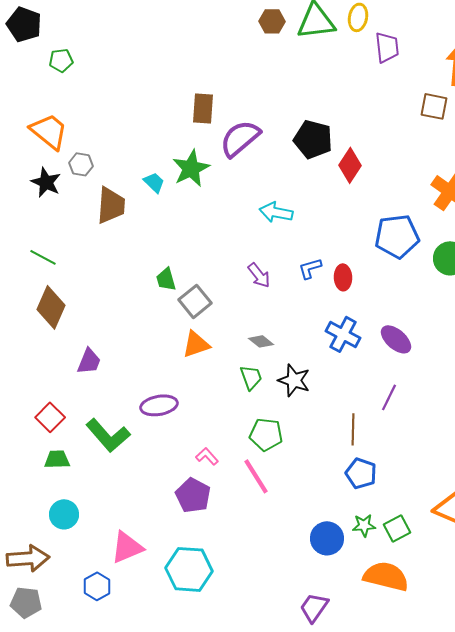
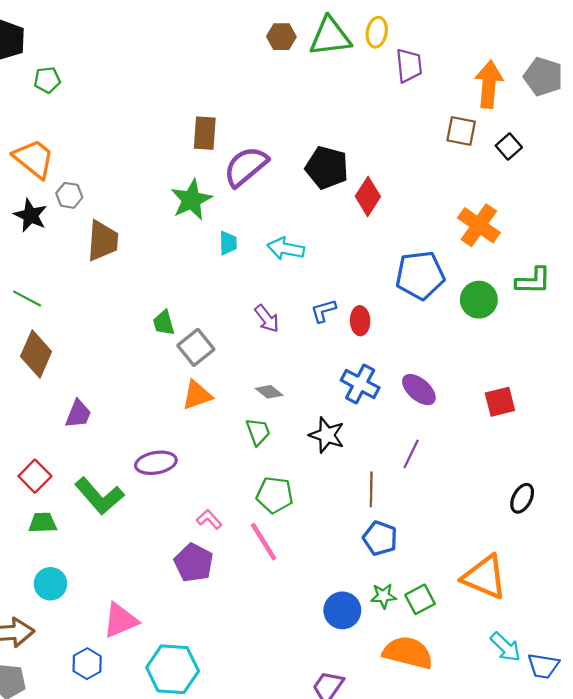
cyan trapezoid: (154, 182) -> (228, 243), moved, turned 45
black star: (294, 380) -> (327, 435), moved
cyan hexagon: (189, 569) -> (173, 669), moved

